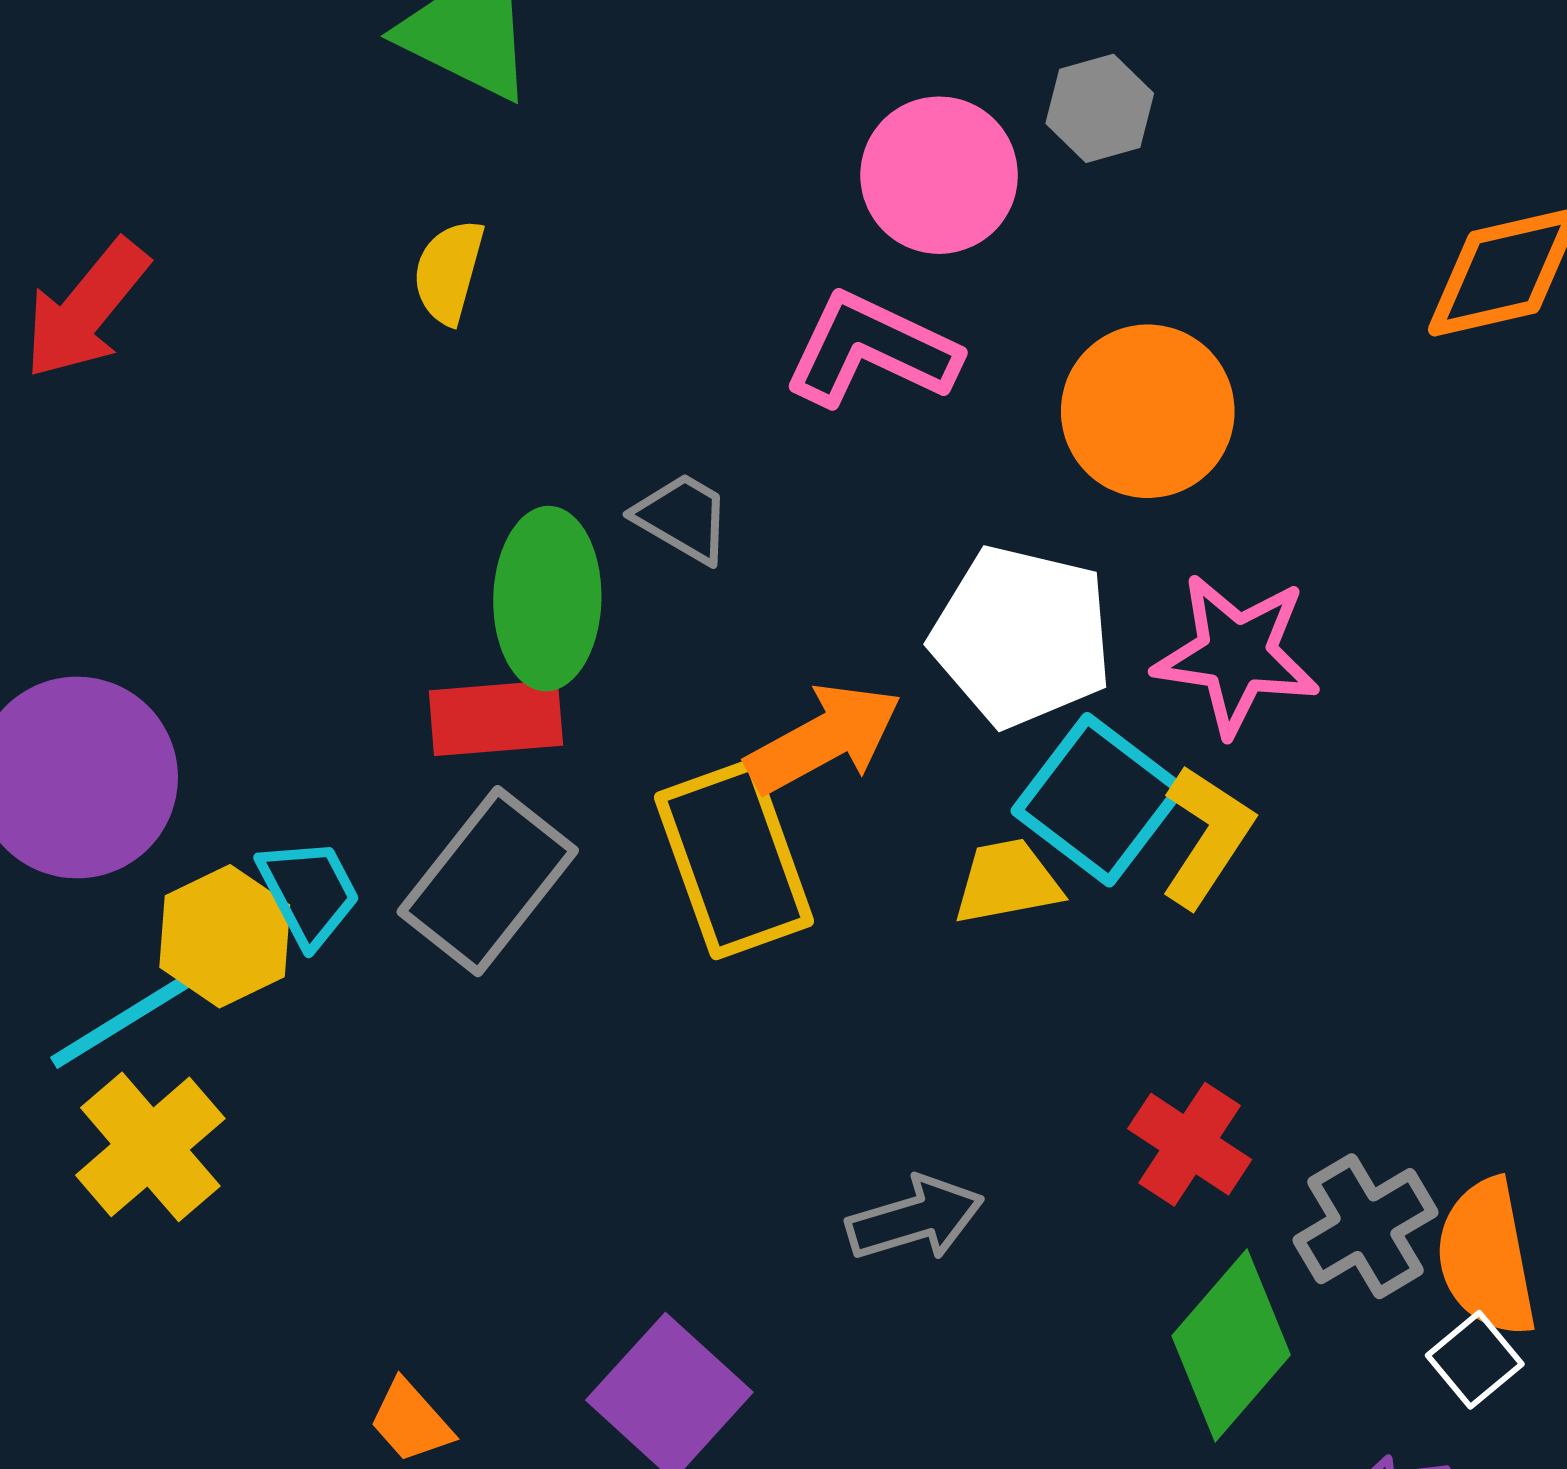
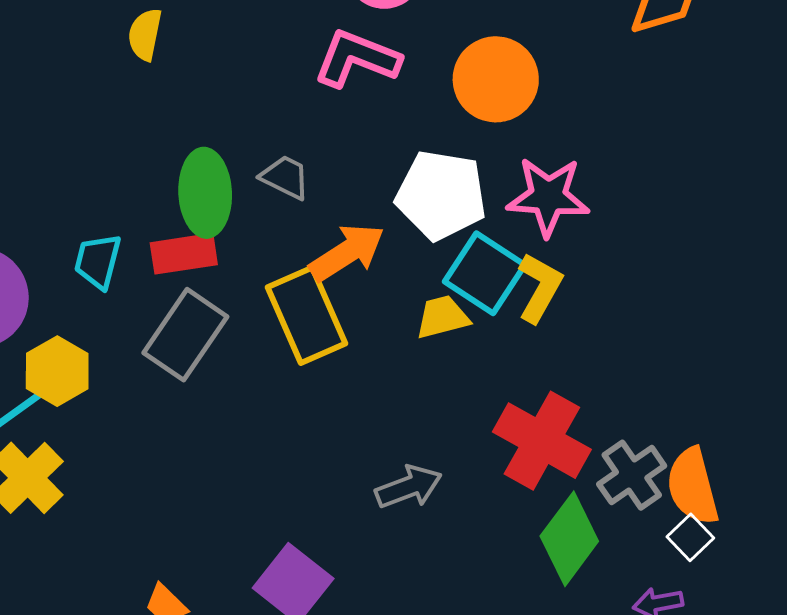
gray trapezoid: (683, 518) -> (285, 177), moved
cyan trapezoid: (309, 892) -> (98, 261), moved, turned -134
red cross: (1190, 1144) -> (542, 441), size x1.6

